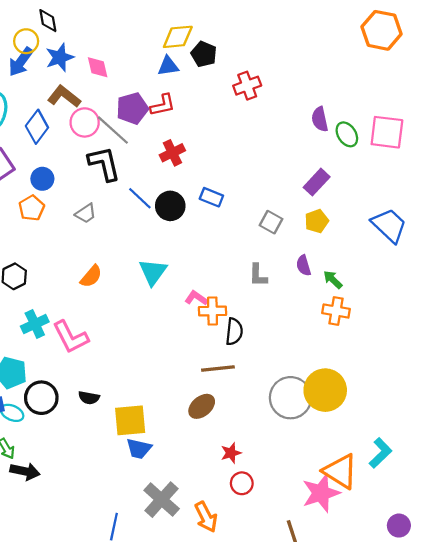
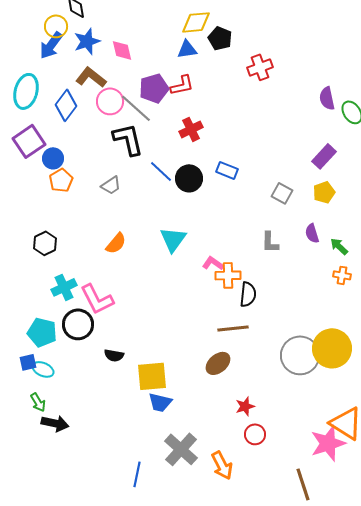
blue circle: (42, 179) -> (53, 158), moved
orange cross: (336, 311) -> (342, 275), size x0.7
black circle: (41, 398) -> (78, 324), moved

